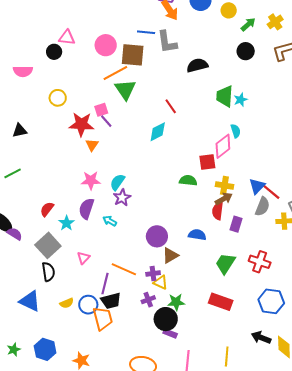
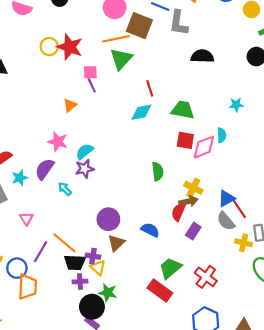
green trapezoid: (225, 96) -> (183, 110), moved, turned 80
red line: (171, 106) -> (150, 88), moved
red star: (81, 124) -> (70, 47), moved
red square: (207, 162) -> (185, 140), moved
green semicircle: (188, 180) -> (158, 171), turned 60
gray semicircle: (262, 207) -> (226, 221), turned 102
brown triangle: (170, 255) -> (116, 243), turned -30
pink triangle: (83, 258) -> (26, 219), turned -32
black trapezoid: (111, 301) -> (75, 262), moved
red rectangle: (221, 302) -> (160, 290), moved

